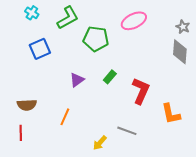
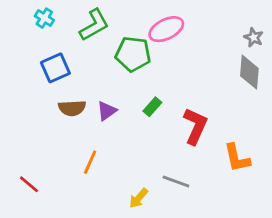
pink ellipse: (134, 21) -> (166, 29), moved
brown semicircle: (27, 105) -> (72, 108), moved
red line: (21, 133) -> (29, 184), turned -49

